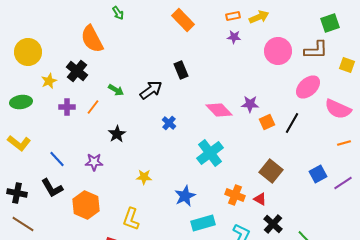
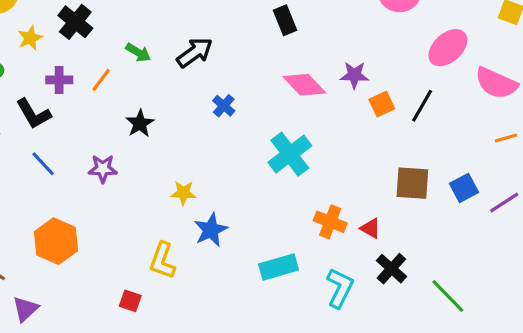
black rectangle: (181, 70) -> (285, 20), moved
brown square: (271, 171) -> (412, 183), moved, turned -35
black L-shape: (52, 188) -> (33, 114), moved
blue star: (185, 196) -> (211, 230), moved
orange hexagon: (86, 205) -> (56, 241), moved

